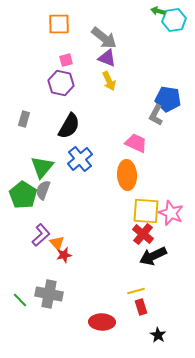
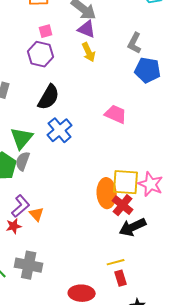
gray L-shape: (156, 115) -> (135, 43), moved
orange ellipse: (127, 175) -> (107, 193), moved
red star: (64, 255) -> (14, 226), moved

